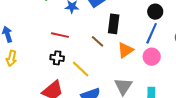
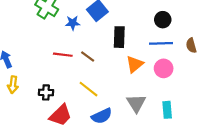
blue line: (152, 33) -> (161, 43), turned 70
brown line: (97, 41) -> (88, 56), moved
black cross: (57, 58) -> (46, 92), moved

